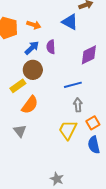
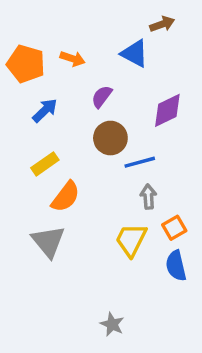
purple semicircle: (51, 47) -> (102, 97), turned 40
blue arrow: (32, 48) -> (45, 110), moved
brown circle: (33, 70) -> (110, 138), moved
gray triangle: (20, 131) -> (48, 242), size x1.5

